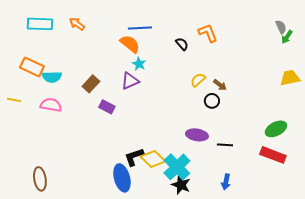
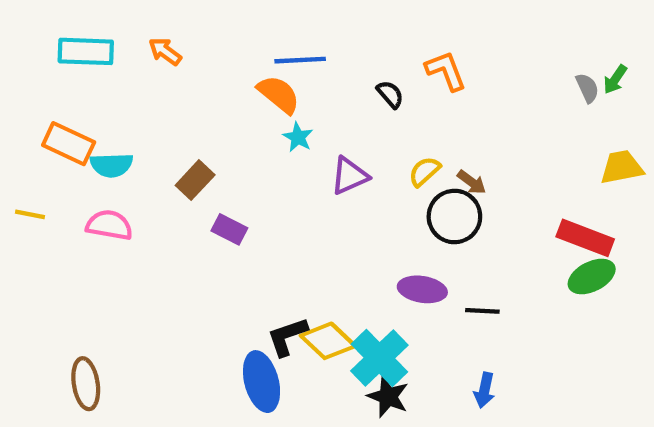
gray semicircle: (281, 27) -> (587, 88), moved
purple triangle: (130, 81) -> (349, 176), moved
black circle: (212, 101) -> (454, 217), size x1.6
red rectangle: (273, 155) -> (585, 238), moved

